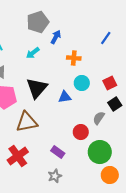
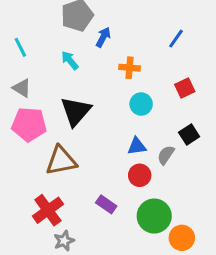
cyan arrow: (33, 53) -> (70, 60), turned 88
red square: (110, 83) -> (185, 88), moved
blue triangle: (65, 97) -> (137, 146), moved
green circle: (100, 152) -> (154, 216), moved
gray star: (55, 176) -> (64, 241), moved

